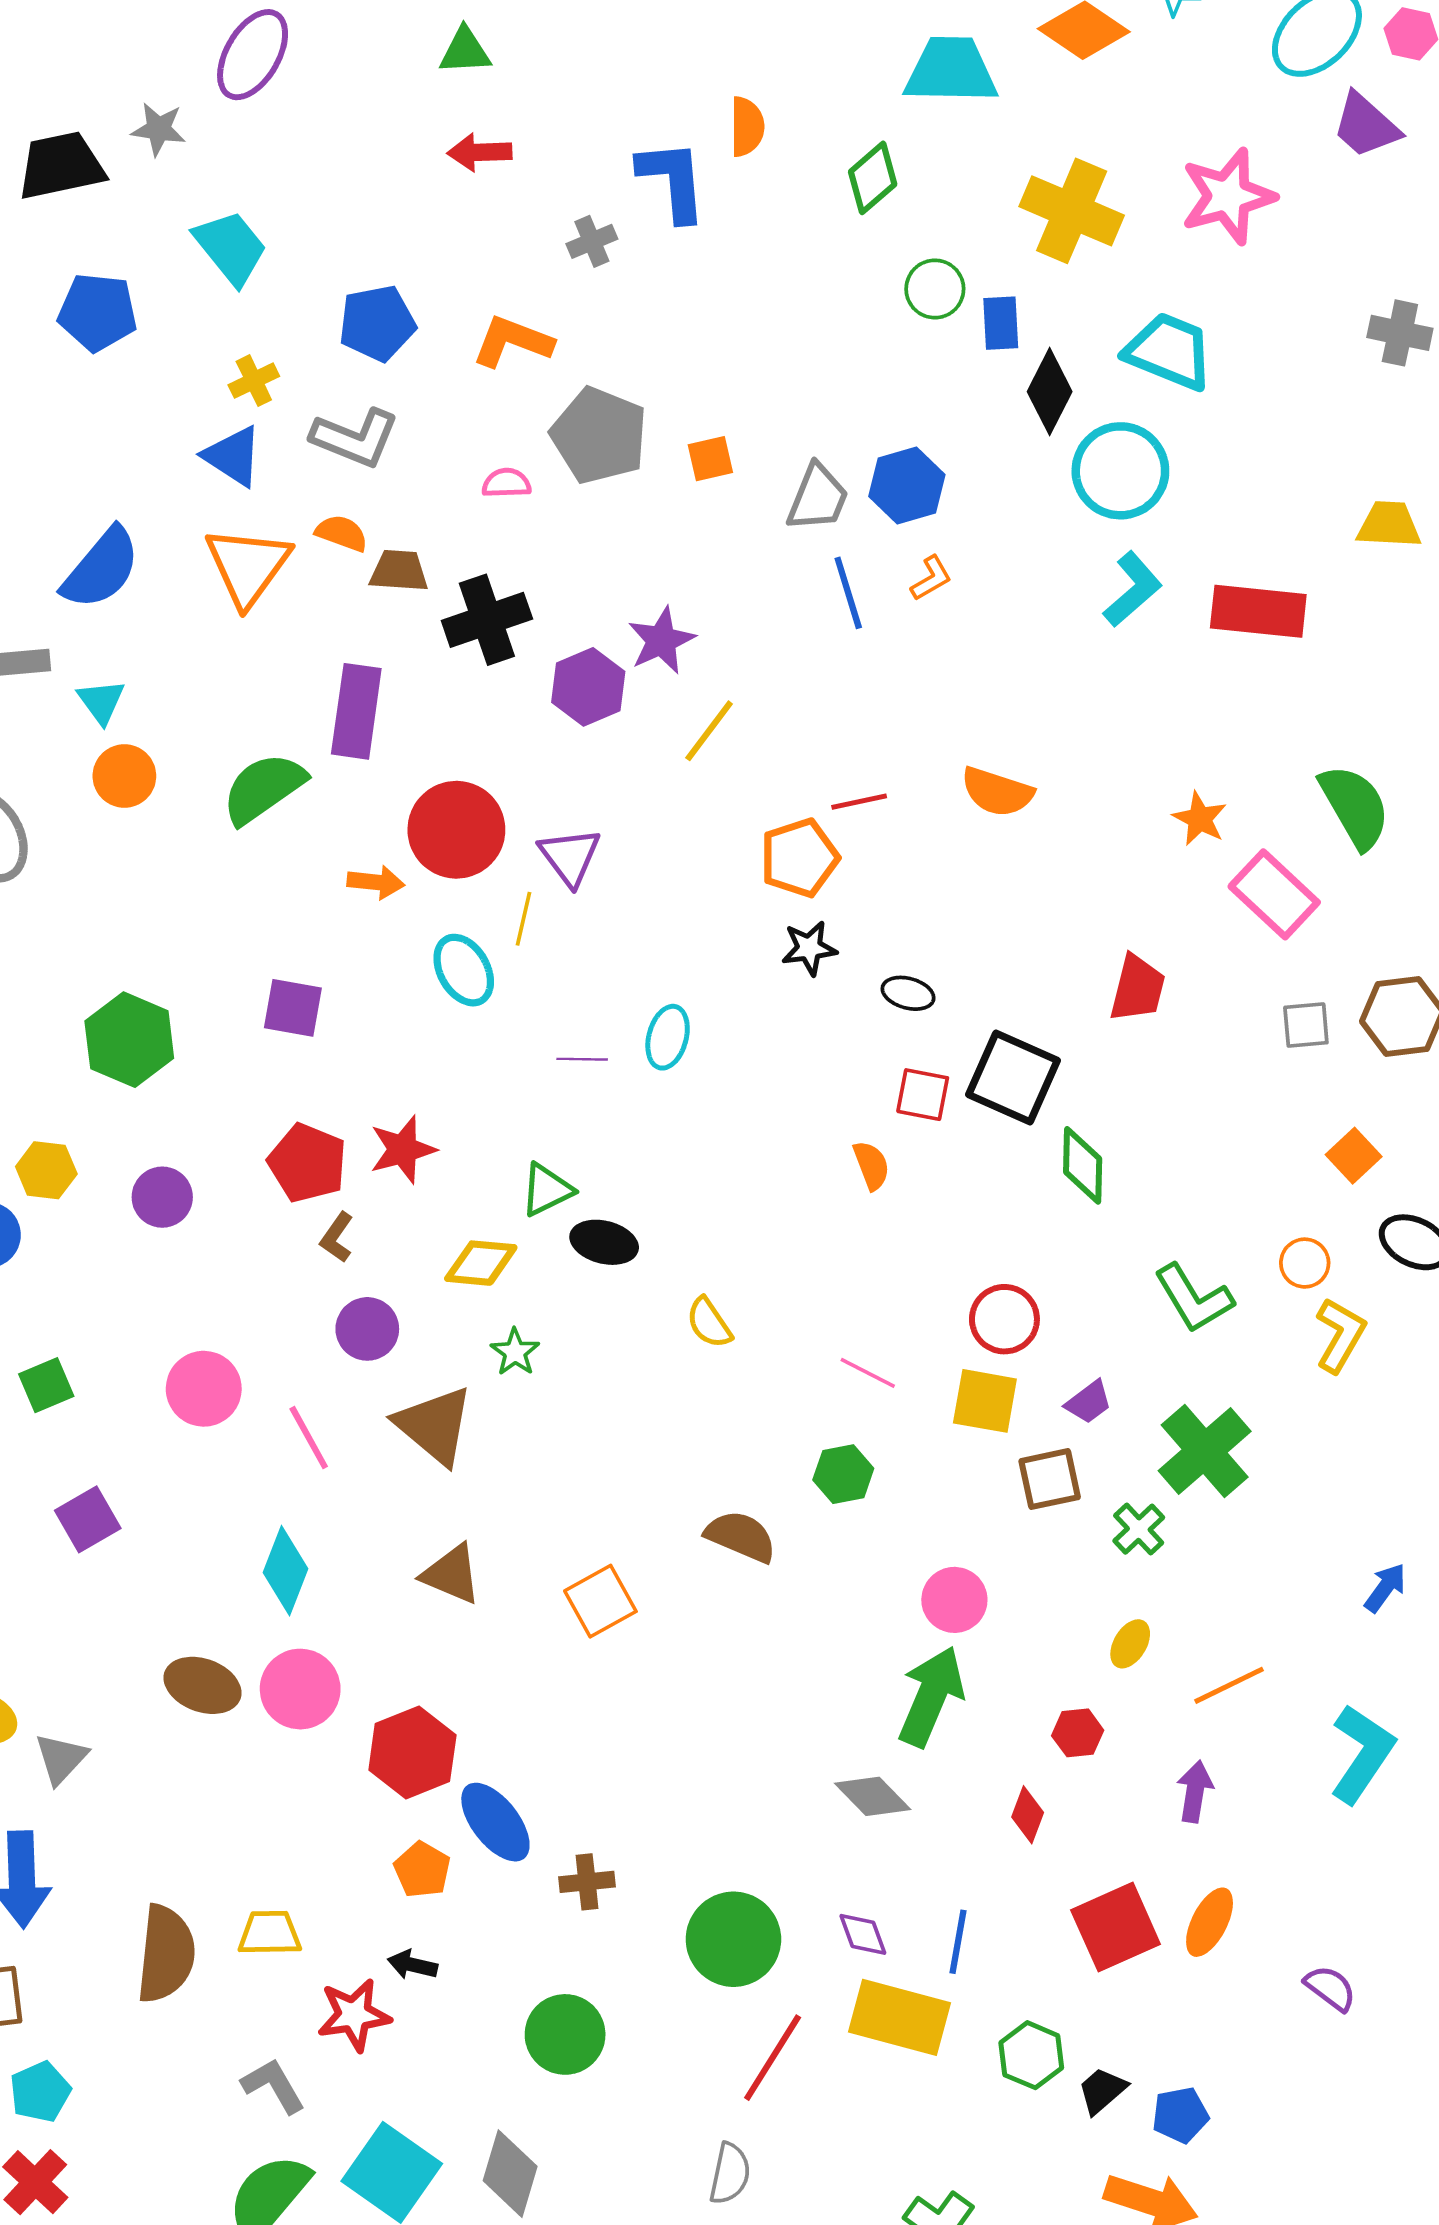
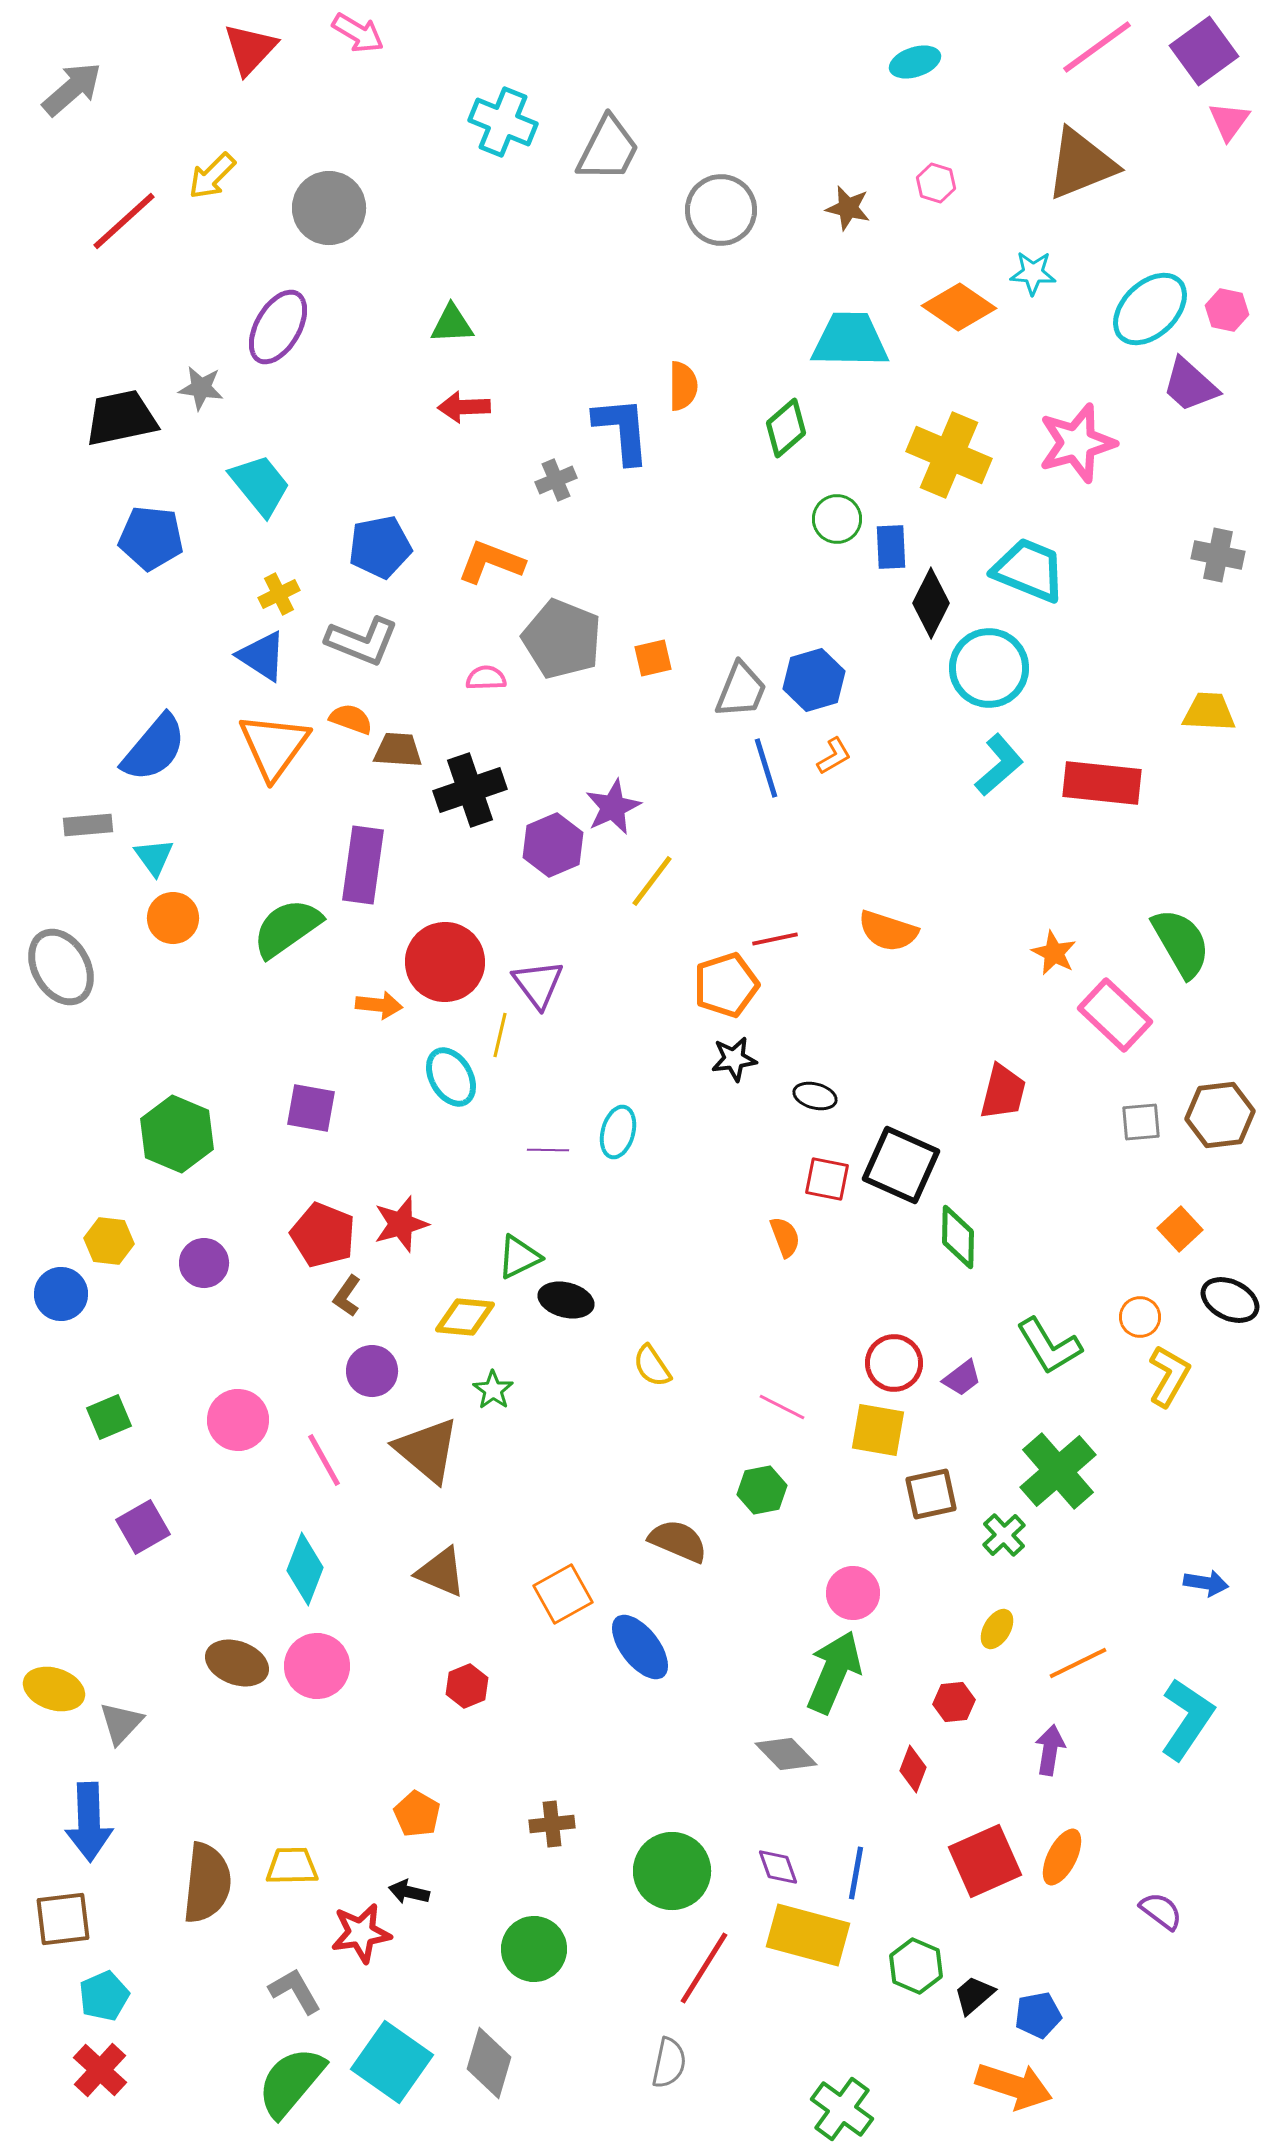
purple trapezoid: (1089, 1402) -> (962, 1378), moved
blue arrow: (1385, 1588) -> (1206, 1583), turned 63
red hexagon: (412, 1752) -> (467, 1686), moved, size x0.6
blue ellipse: (495, 1822) -> (640, 1647), moved

